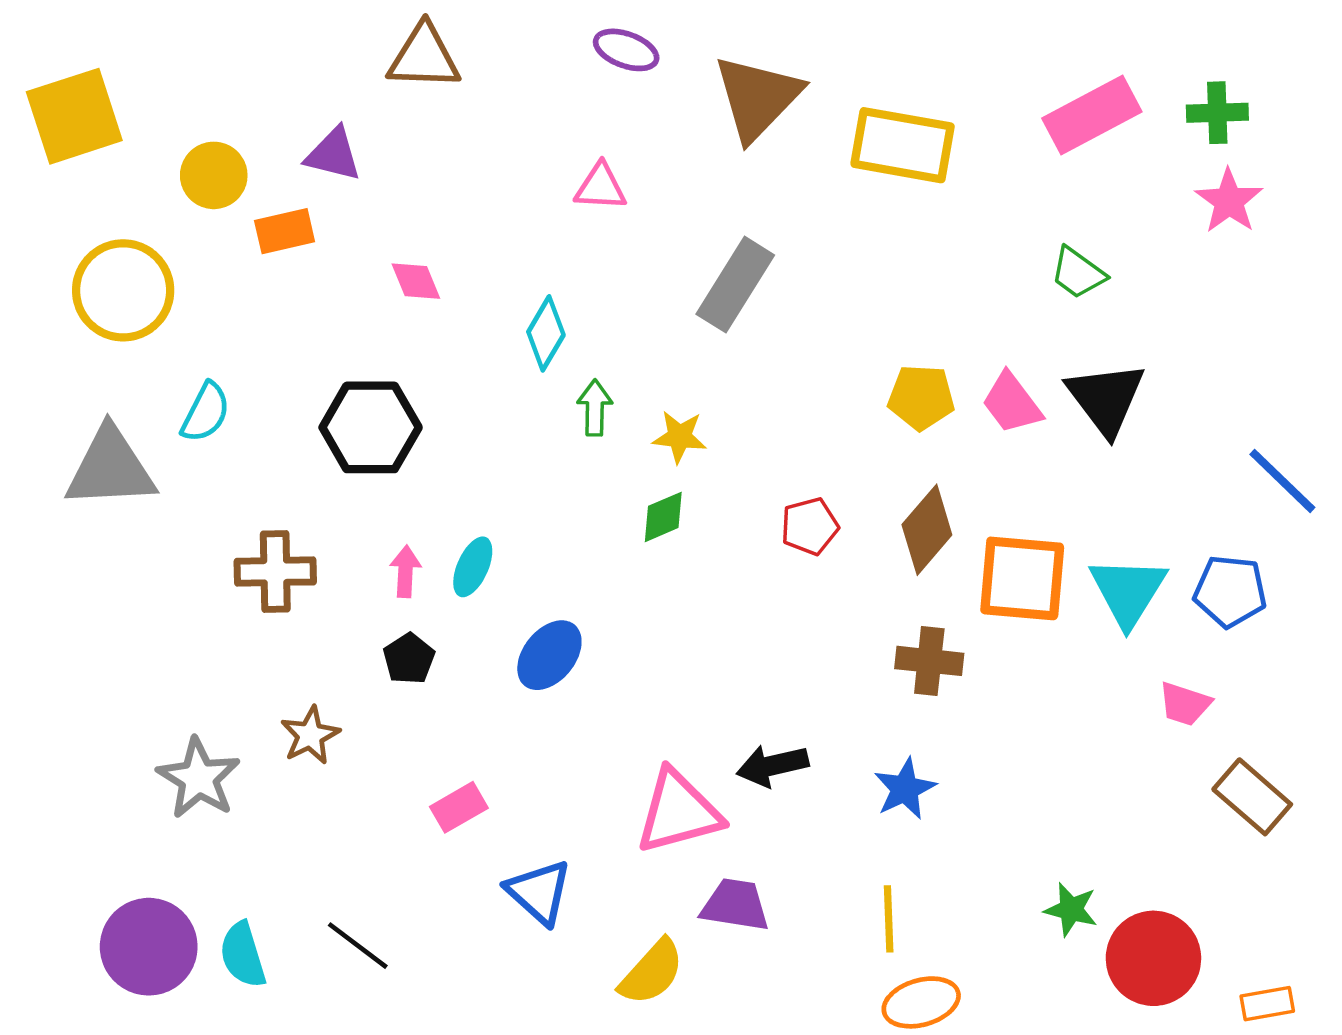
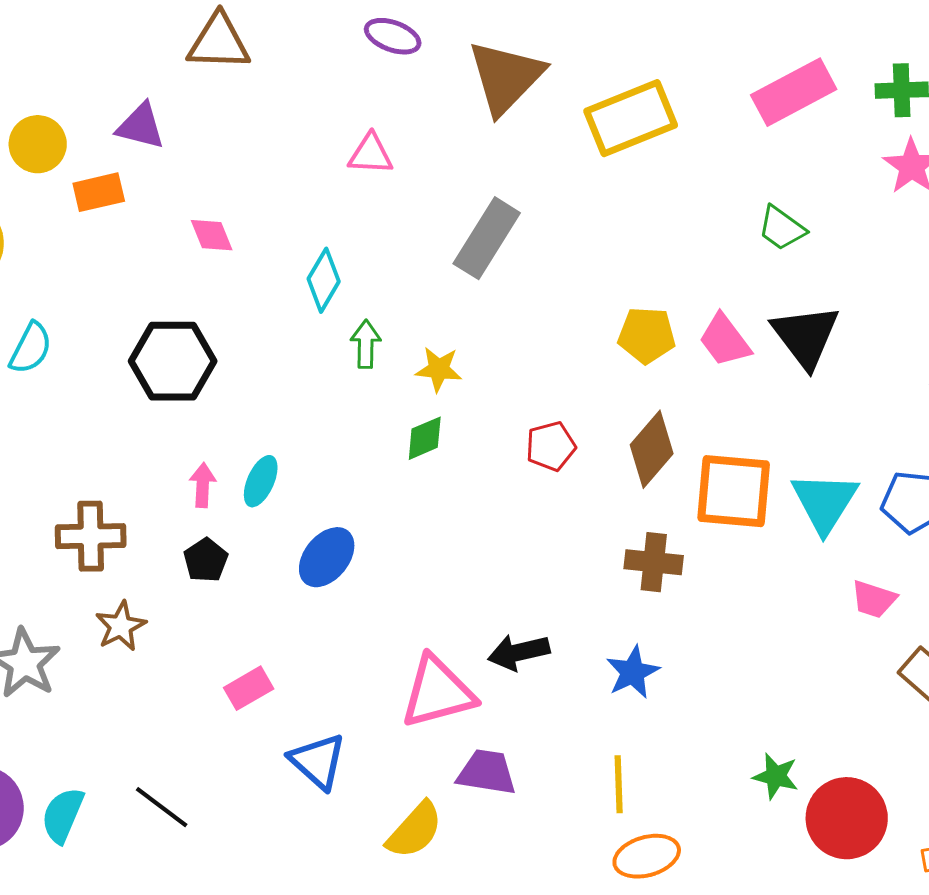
yellow rectangle: (903, 145) -> (631, 118), turned -32
brown cross: (275, 572) -> (91, 536), moved
cyan semicircle: (243, 955) -> (63, 815), turned 40

